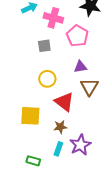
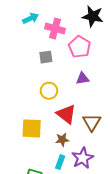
brown triangle: (89, 87) -> (92, 122), moved

